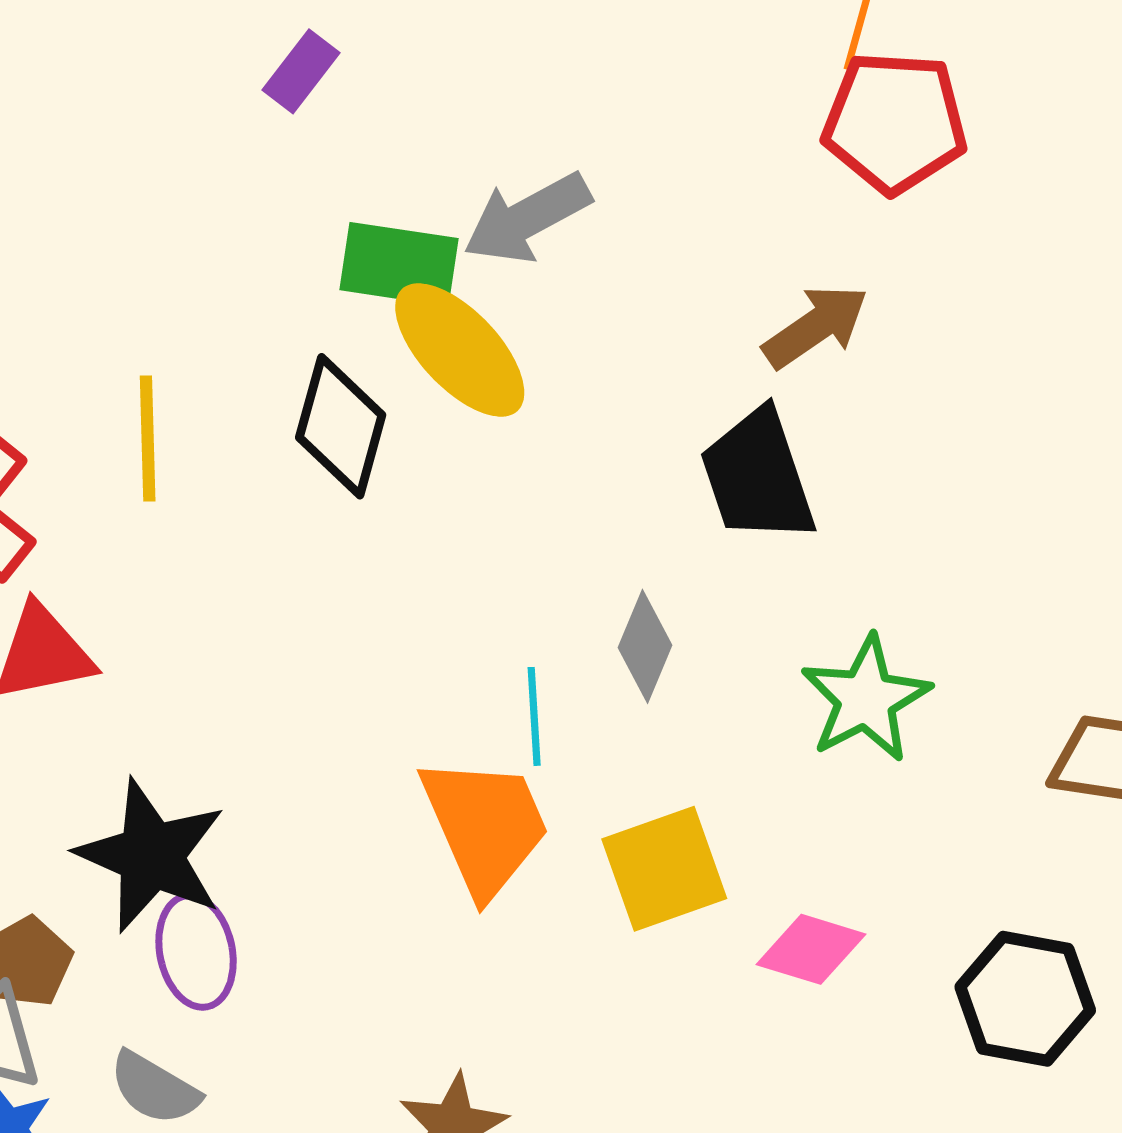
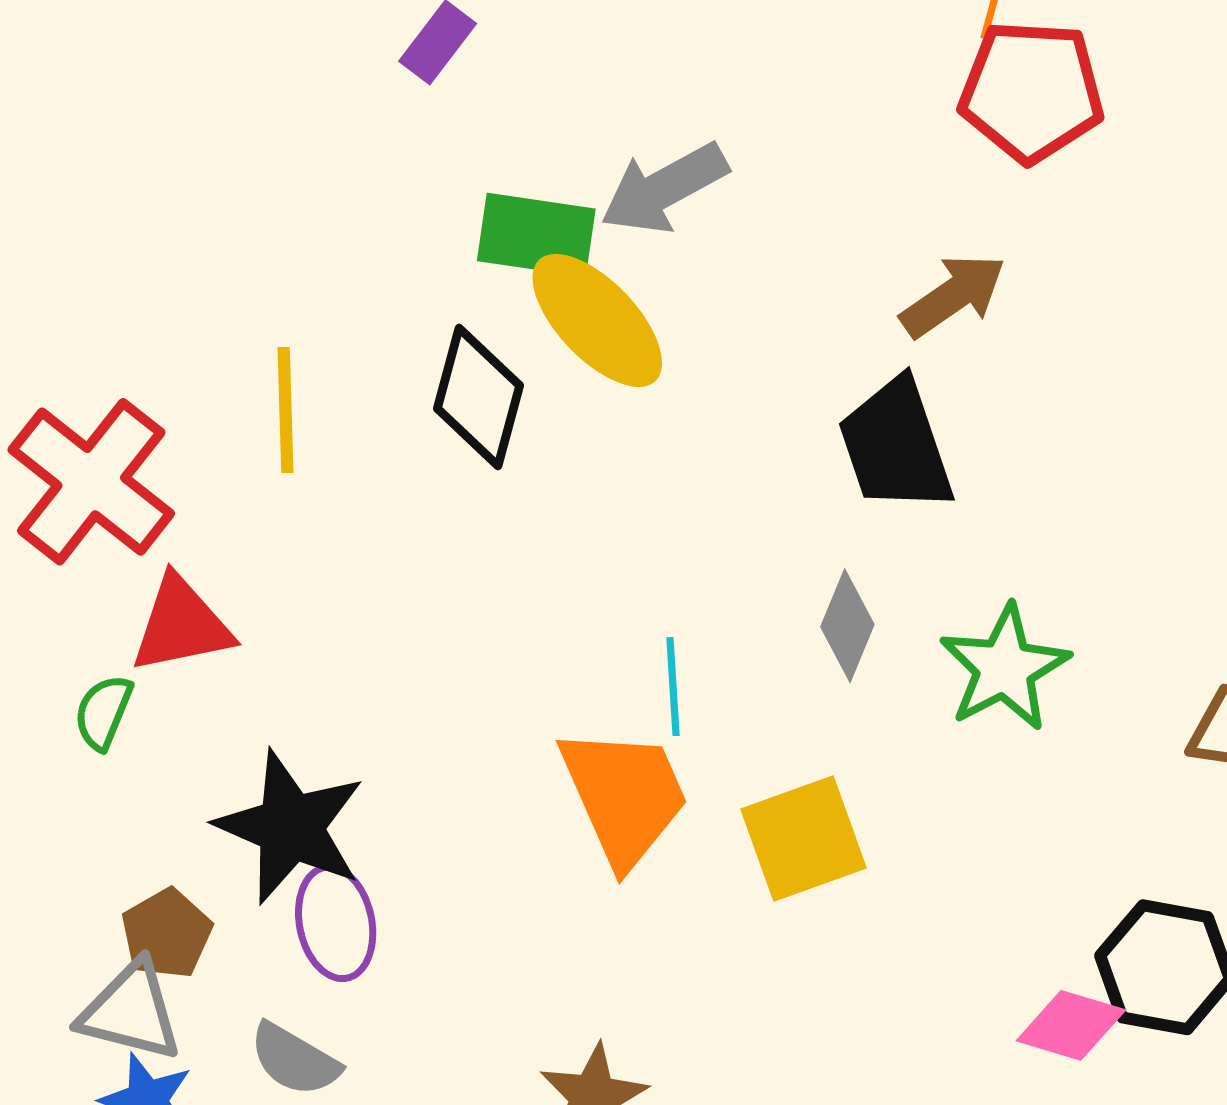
gray diamond: (645, 646) -> (847, 626), moved
pink diamond: (811, 949) -> (1071, 1025), moved

